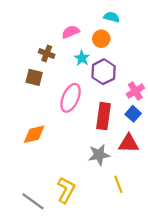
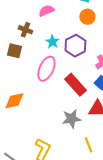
orange circle: (101, 39) -> (87, 17), moved
cyan star: (82, 58) -> (52, 42), moved
red rectangle: (104, 116) -> (75, 85), turned -50

